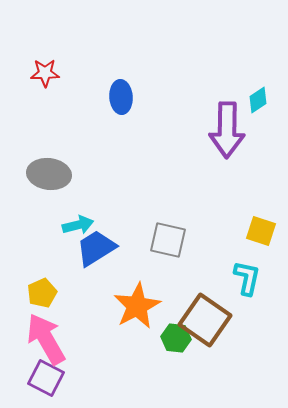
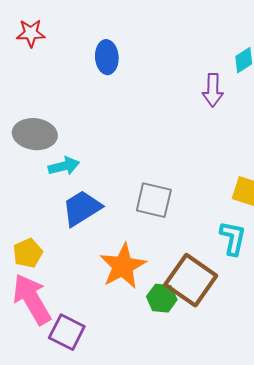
purple arrow: (227, 130) -> (213, 90), size x0.6
cyan arrow: (78, 225) -> (64, 166), moved
purple square: (46, 378) -> (67, 332), moved

